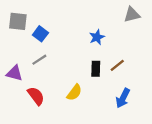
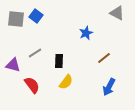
gray triangle: (132, 15) -> (117, 13), turned 42
blue square: (40, 34) -> (36, 16), moved
black rectangle: (96, 69) -> (59, 61), moved

